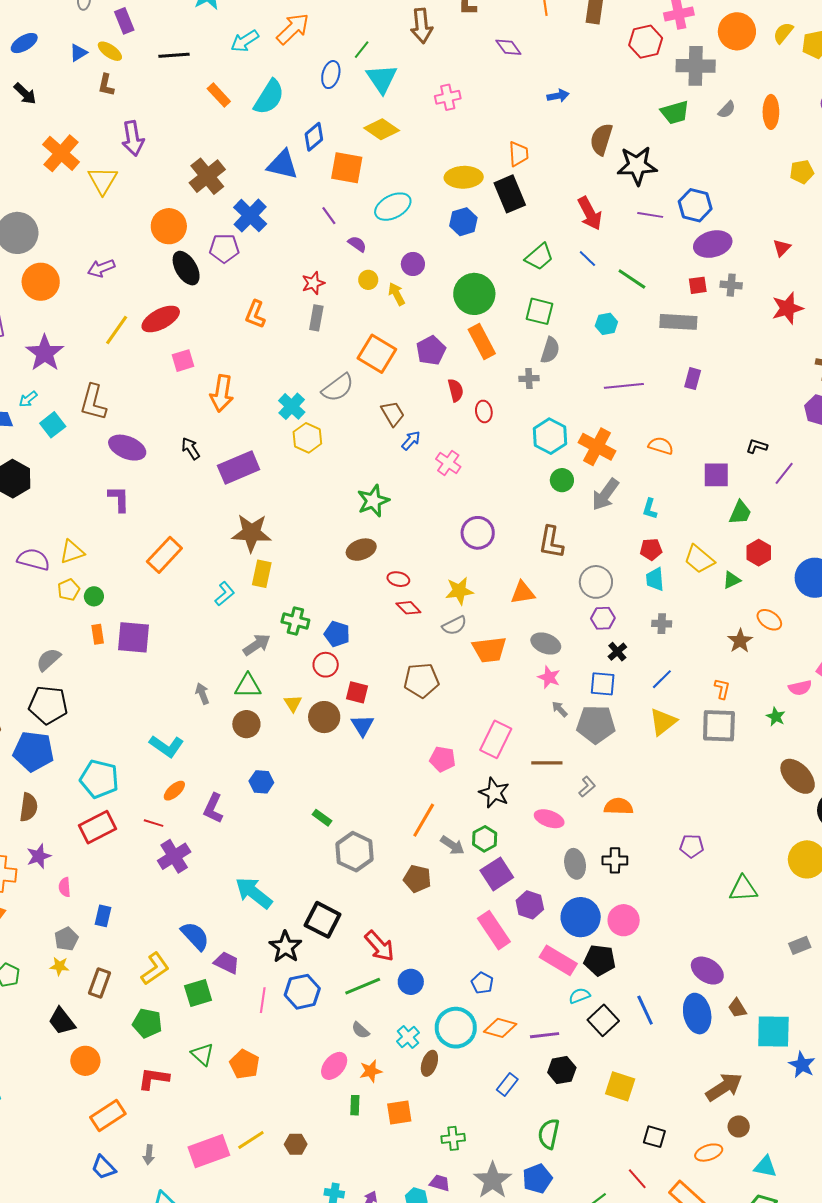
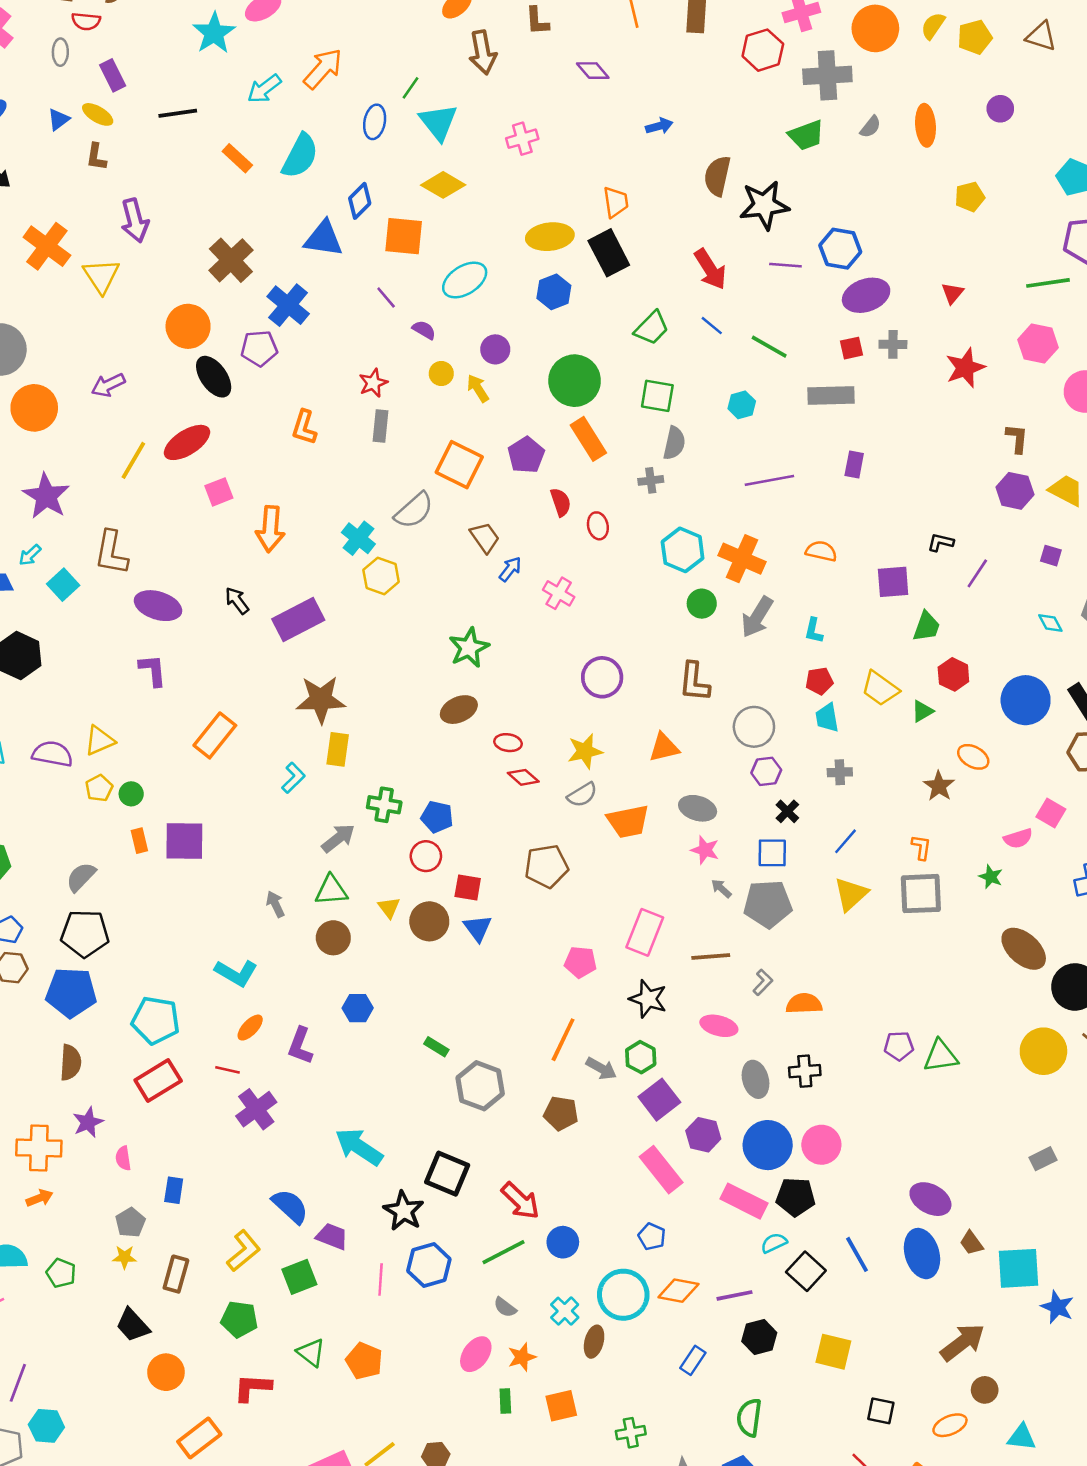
green triangle: (743, 889) -> (941, 1056), moved

